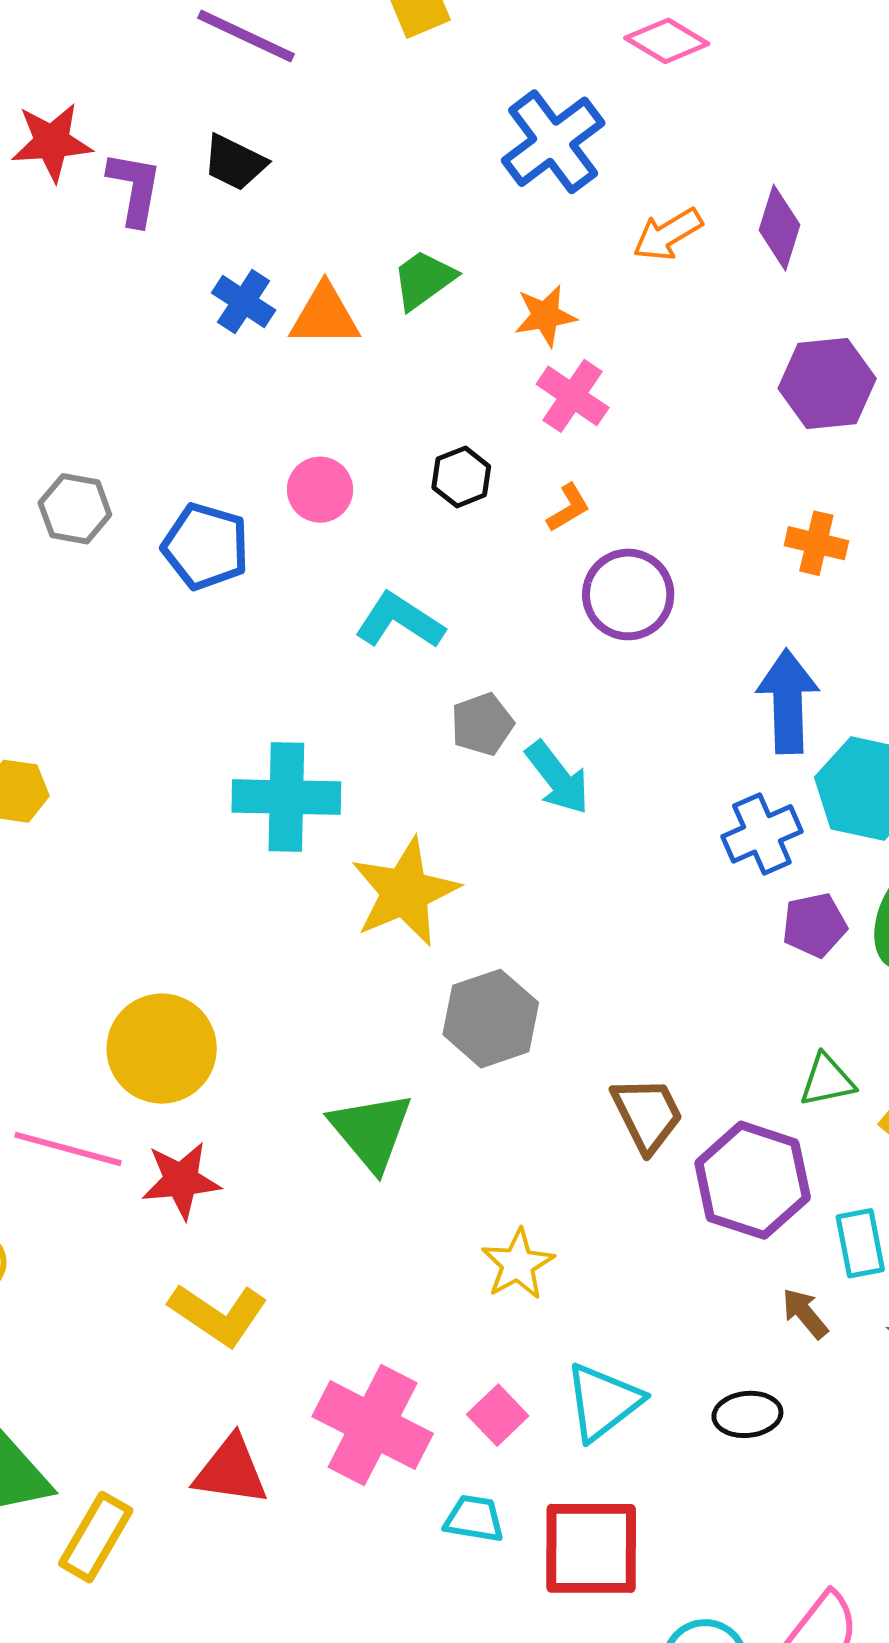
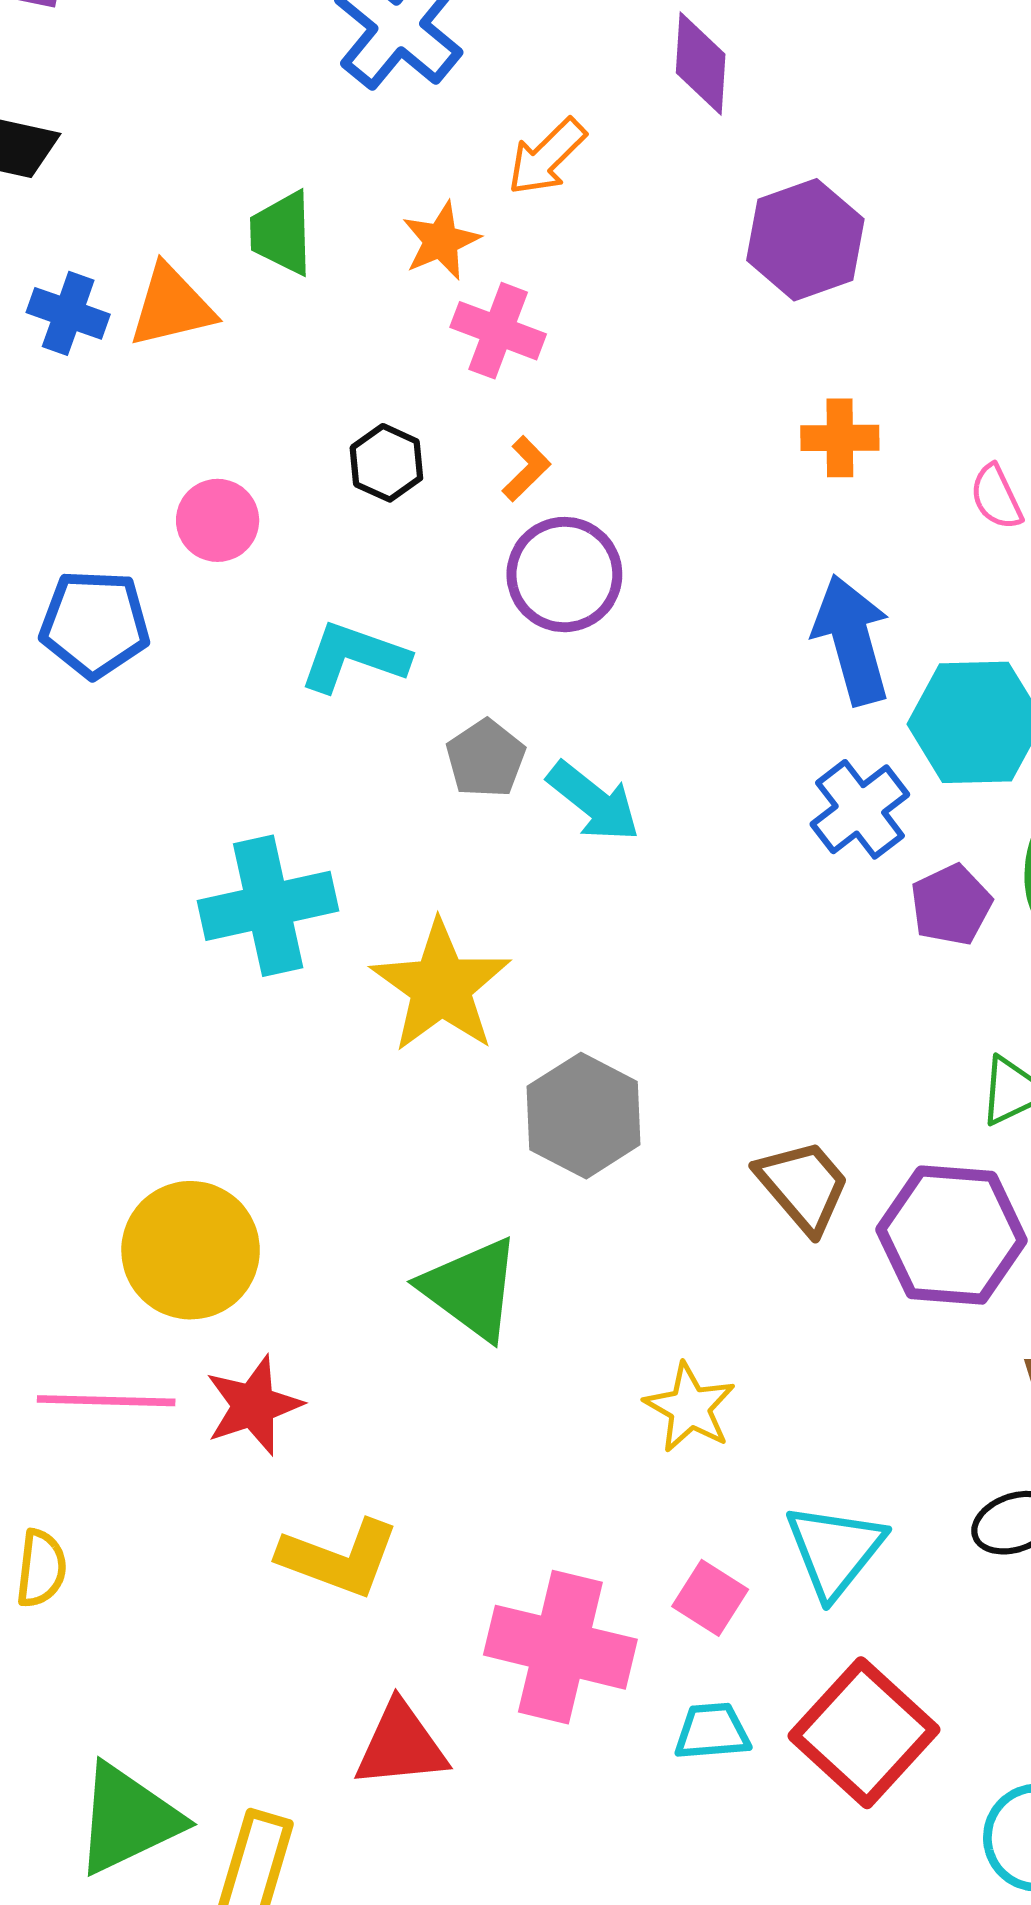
orange arrow: (668, 234) -> (547, 157), moved
green trapezoid: (424, 280) -> (282, 233), turned -42
purple circle: (628, 594) -> (564, 575), moved
red square: (591, 1548) -> (864, 1733), turned -34

